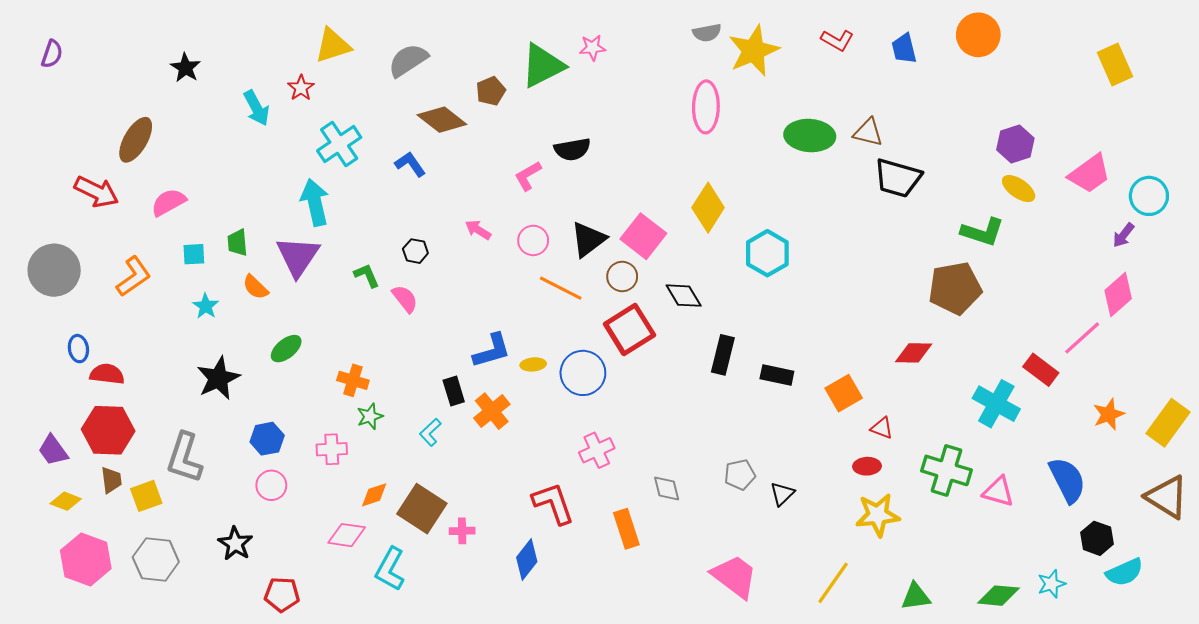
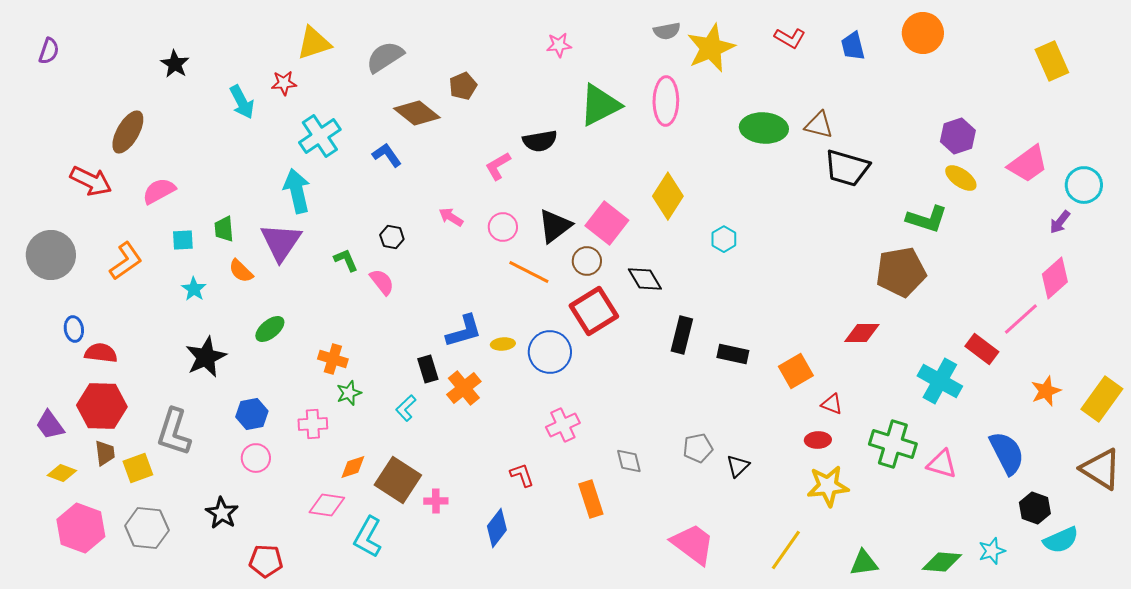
green triangle: (543, 66) -> (600, 105), moved
red star: (301, 88) -> (284, 83), turned 30
cyan hexagon: (767, 253) -> (724, 239), size x0.6
red L-shape: (553, 503) -> (522, 475), size x0.6

